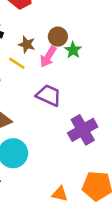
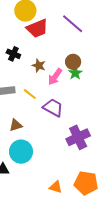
brown circle: (58, 37) -> (73, 62), moved
yellow line: (17, 63) -> (30, 94), moved

